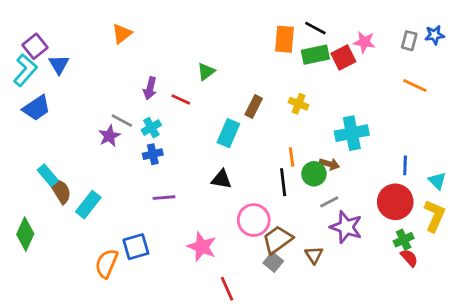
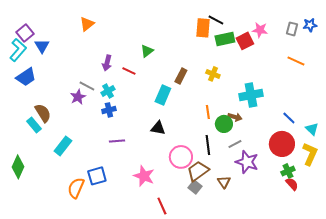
black line: (315, 28) -> (216, 20), moved
blue line: (405, 165) -> (289, 118), turned -48
black line: (283, 182) -> (208, 145), moved
brown semicircle: (60, 191) -> (43, 113), moved

